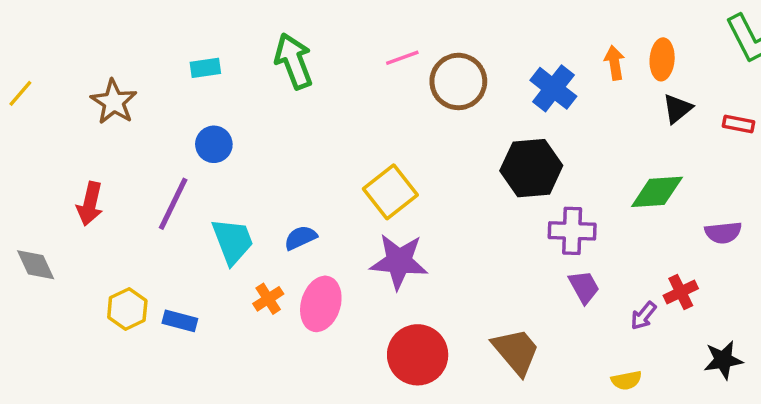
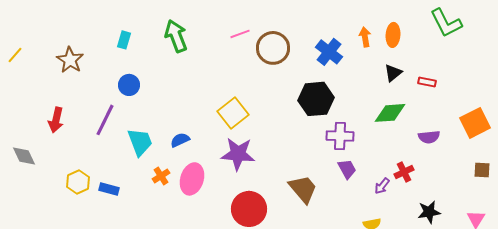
cyan rectangle: (205, 68) -> (124, 40), turned -66
black triangle: (677, 109) -> (393, 73), moved
red rectangle: (738, 124) -> (427, 82), moved
brown trapezoid: (516, 351) -> (303, 189), moved

